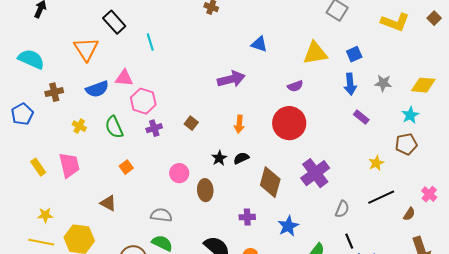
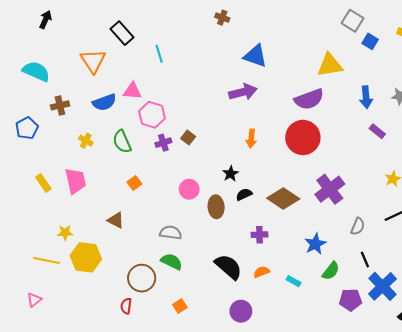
blue triangle: (259, 44) -> (255, 56), moved, size x1.4
blue square: (354, 54) -> (370, 41), moved, turned -35
purple semicircle: (295, 86) -> (309, 99), size x1.8
brown square: (191, 123) -> (188, 137), moved
black semicircle: (241, 158) -> (244, 194), moved
brown diamond: (270, 182) -> (283, 198), turned -72
yellow star: (45, 215) -> (65, 233), moved
blue star: (288, 226) -> (315, 244), moved

